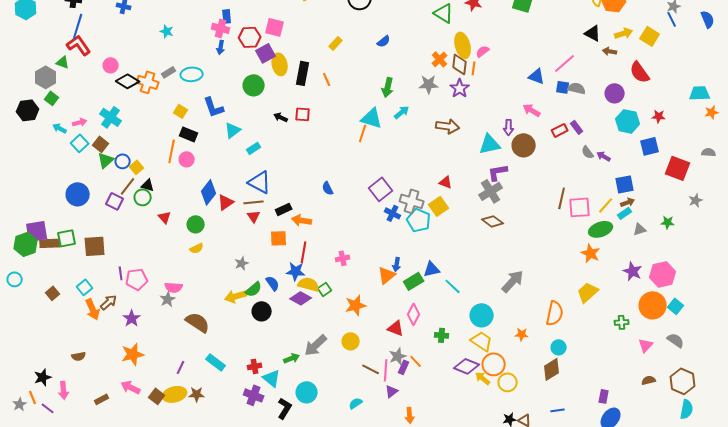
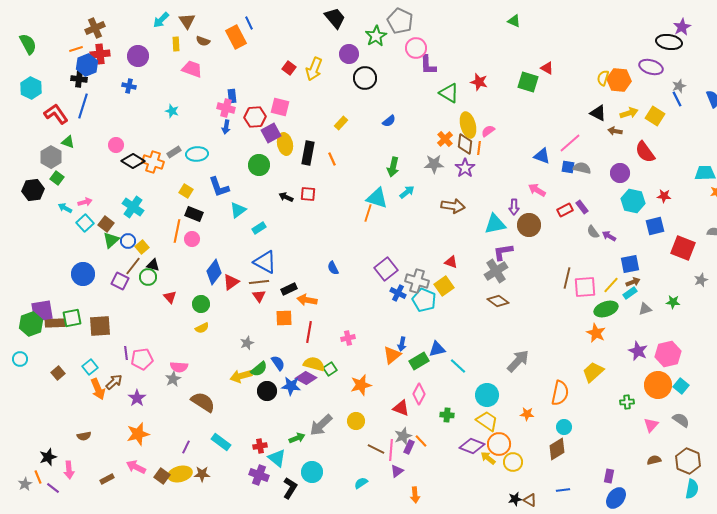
red L-shape: (79, 45) -> (56, 114), moved
cyan cross: (111, 117) -> (133, 207), moved
blue star: (296, 271) -> (291, 386), moved

